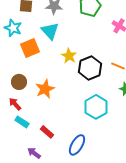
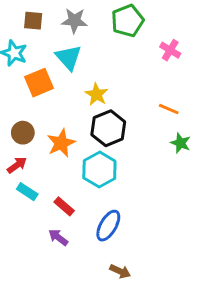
black hexagon: (90, 68) -> (108, 128), moved
red arrow: (15, 104) -> (17, 165), turned 96
cyan hexagon: (96, 107) -> (99, 170), moved
purple arrow: (34, 153) -> (58, 237), moved

